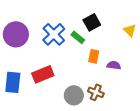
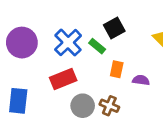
red rectangle: (43, 74) -> (63, 79), moved
brown cross: (96, 92) -> (109, 106), moved
gray circle: (74, 95) -> (83, 106), moved

